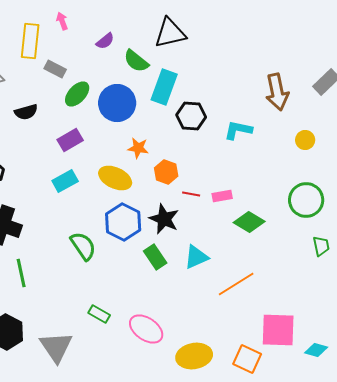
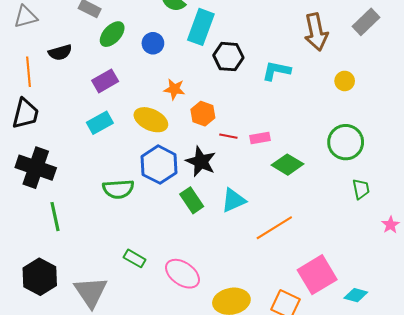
blue circle: (117, 103) -> (153, 43), size x0.6
green semicircle: (83, 246) -> (118, 189), turned 120
pink square: (278, 330) -> (317, 275), turned -33

